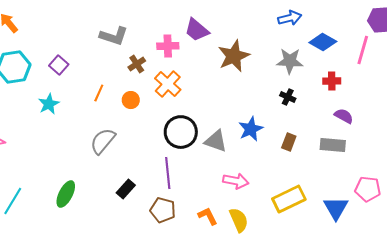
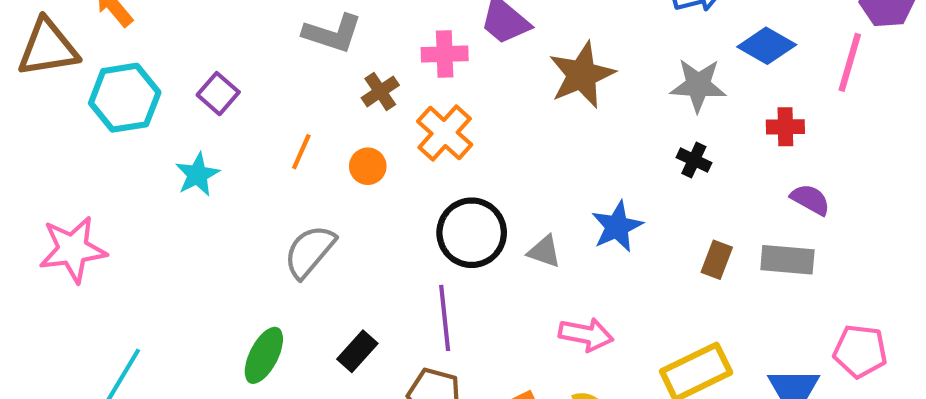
gray triangle: (216, 141) -> (544, 251), size x0.7
brown rectangle: (289, 142) -> (717, 260), moved
green ellipse: (66, 194) -> (264, 355), moved

